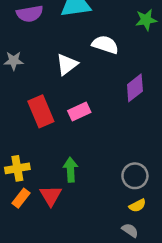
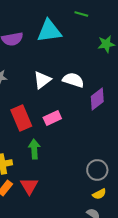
white semicircle: (105, 45) -> (73, 80), moved
green arrow: (71, 170) -> (34, 149), moved

